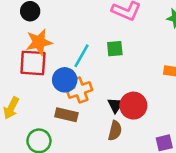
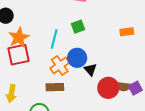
blue circle: (65, 80) -> (77, 58), moved
red circle: (133, 106) -> (108, 88), moved
brown semicircle: (115, 131) -> (123, 86), moved, turned 98

